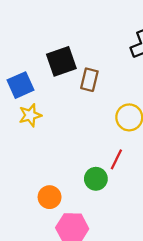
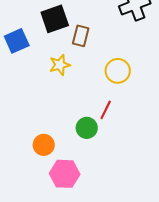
yellow star: (30, 115) -> (60, 65), moved

